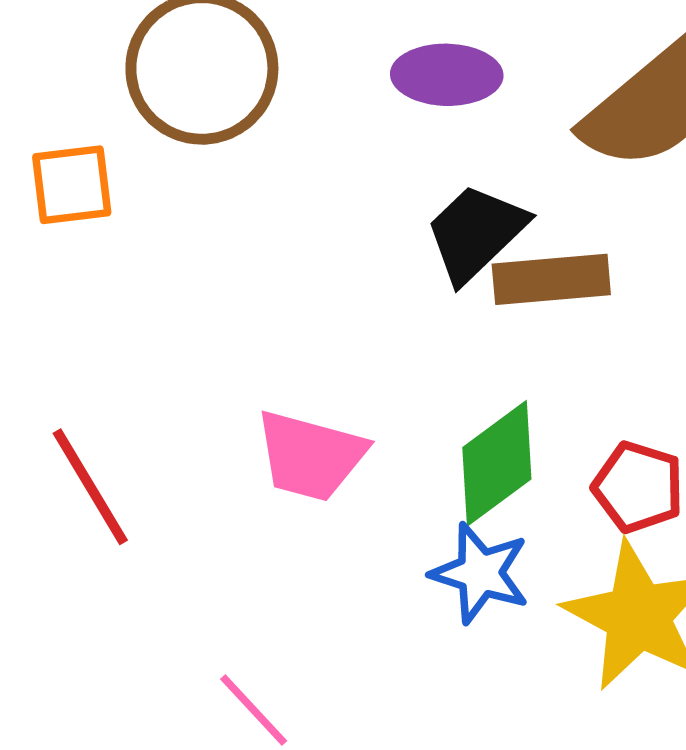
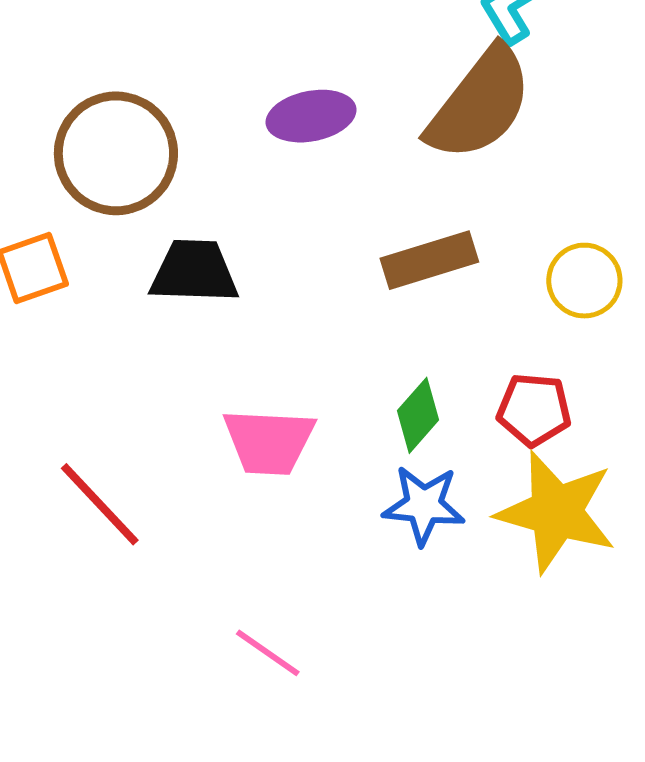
black trapezoid: (476, 233) -> (194, 272), moved, turned 58
green diamond: (497, 463) -> (418, 415), size x0.7

